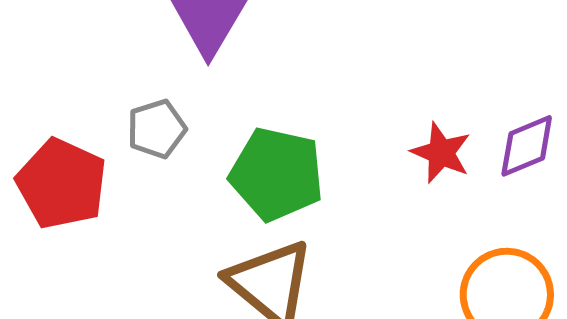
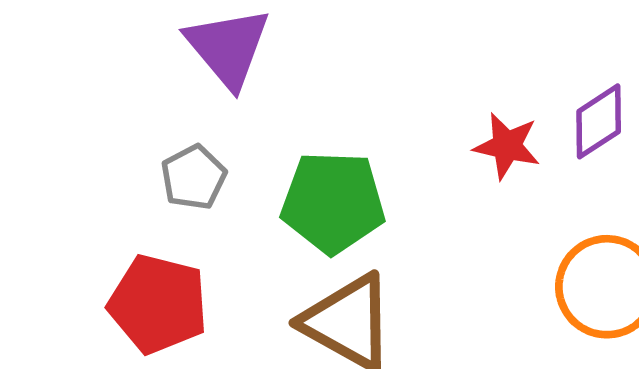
red pentagon: (62, 184) -> (158, 304), moved

